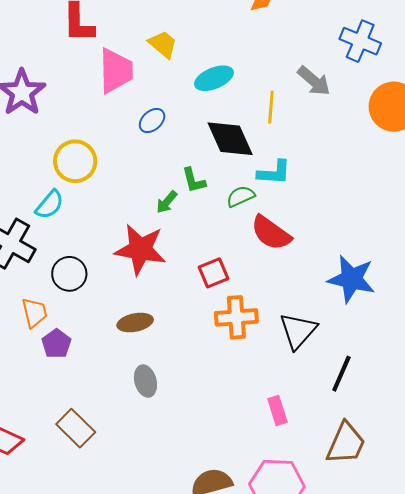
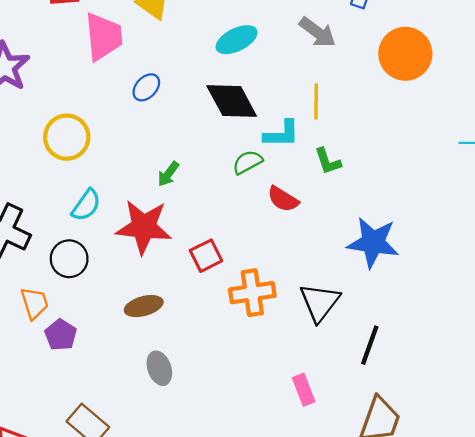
cyan ellipse: (214, 78) -> (237, 40), moved
yellow line: (271, 107) -> (316, 102), moved
green L-shape: (194, 180) -> (328, 161), moved
cyan semicircle: (50, 205) -> (86, 205), moved
red semicircle: (271, 233) -> (283, 199), size x0.7
red square: (213, 273) -> (206, 256), moved

